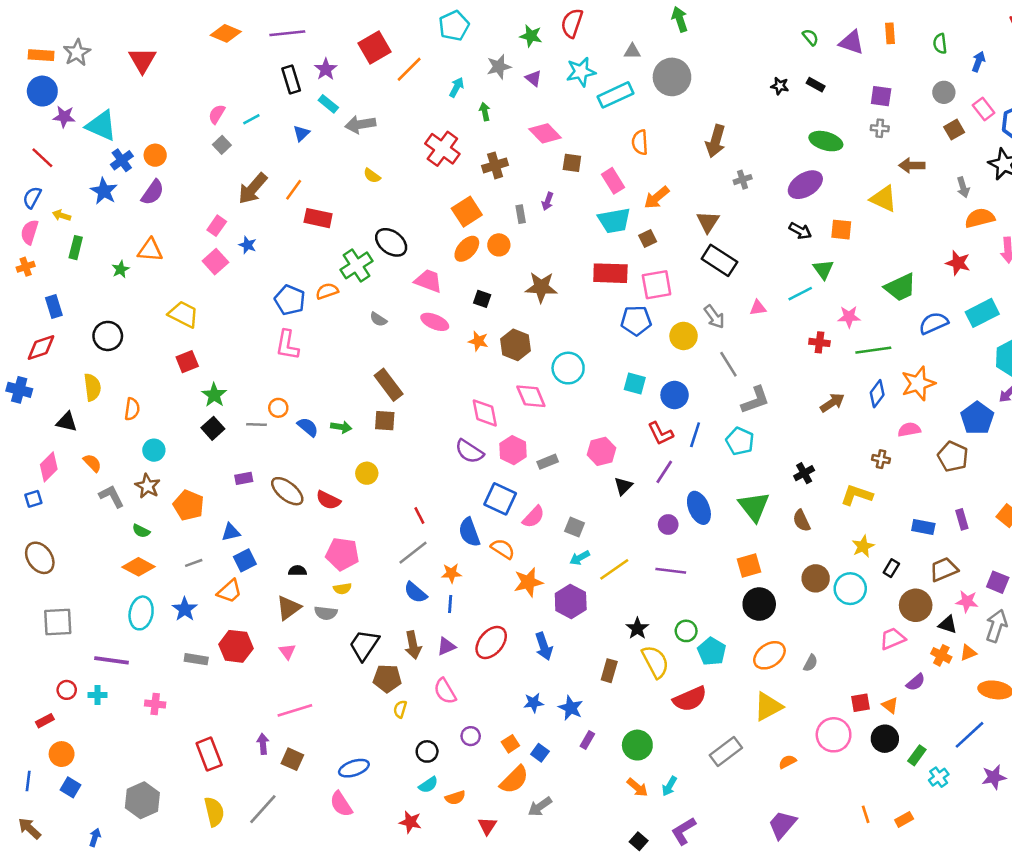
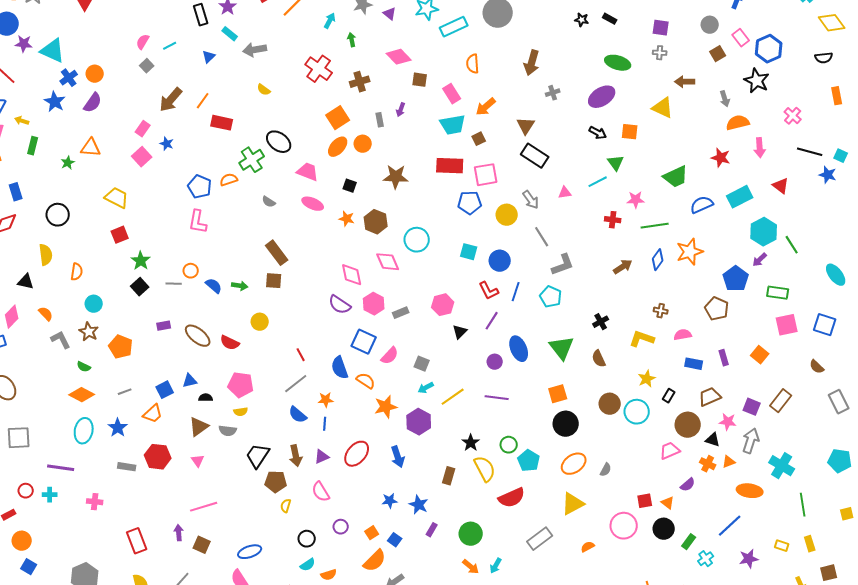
pink semicircle: (909, 430) -> (683, 335), moved
blue triangle: (231, 532) -> (190, 381), moved

